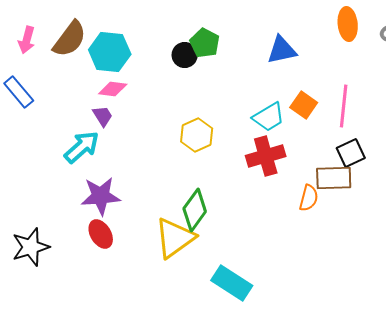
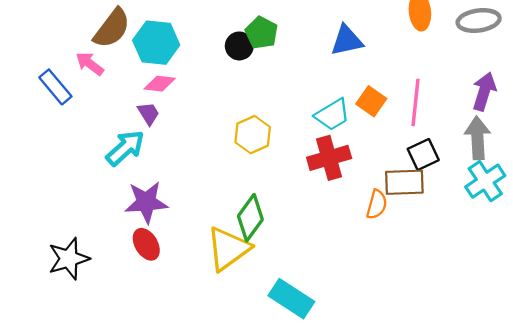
pink arrow: (27, 40) -> (90, 64), moved, turned 112

